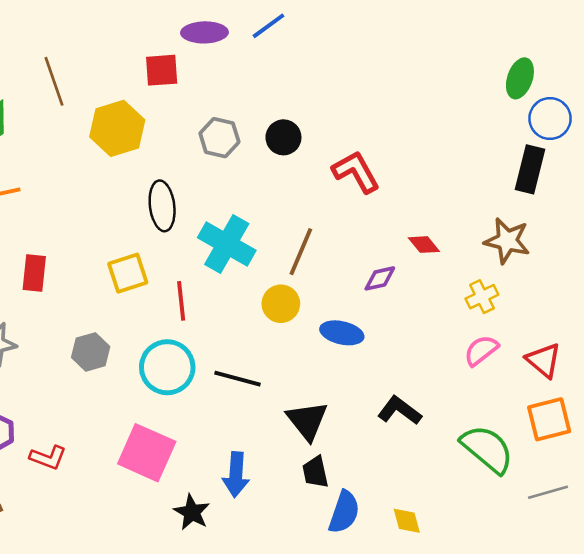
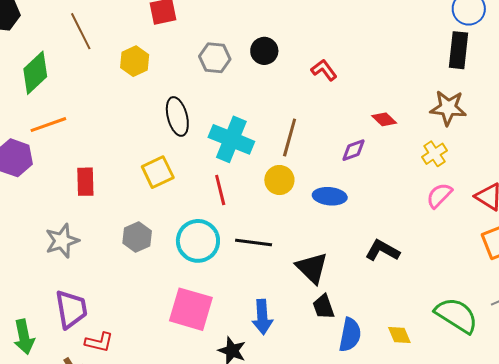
yellow hexagon: (117, 128) -> (135, 61), size x0.7
red L-shape: (356, 172) -> (324, 70), size x0.7
red line: (181, 301) -> (220, 190), moved
green semicircle: (487, 449) -> (456, 315), moved
red L-shape: (48, 458) -> (99, 342), moved

